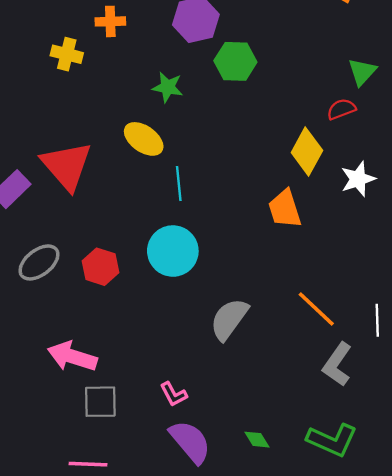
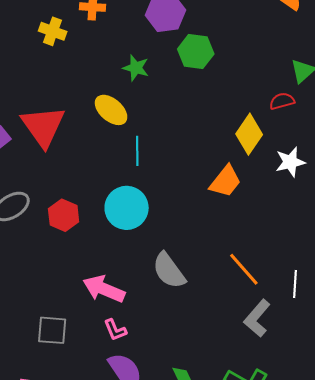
orange trapezoid: (285, 209) -> (225, 181), turned -129
gray semicircle: (229, 319) -> (169, 271), turned -78
pink arrow: (72, 357) -> (104, 289), moved

